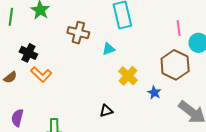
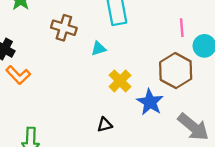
blue star: (154, 93) -> (150, 102), size x1.6
black triangle: (106, 111) -> (105, 125), moved

